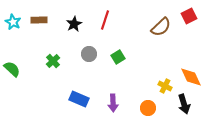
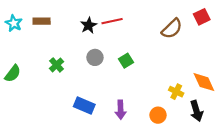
red line: (105, 20) -> (112, 21), turned 60
black star: (74, 24) -> (89, 25), moved
green semicircle: (12, 69) -> (13, 73), turned 84

